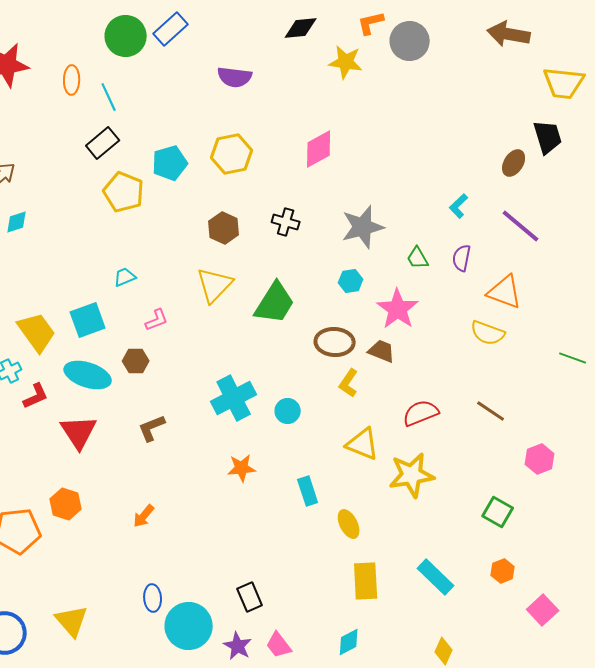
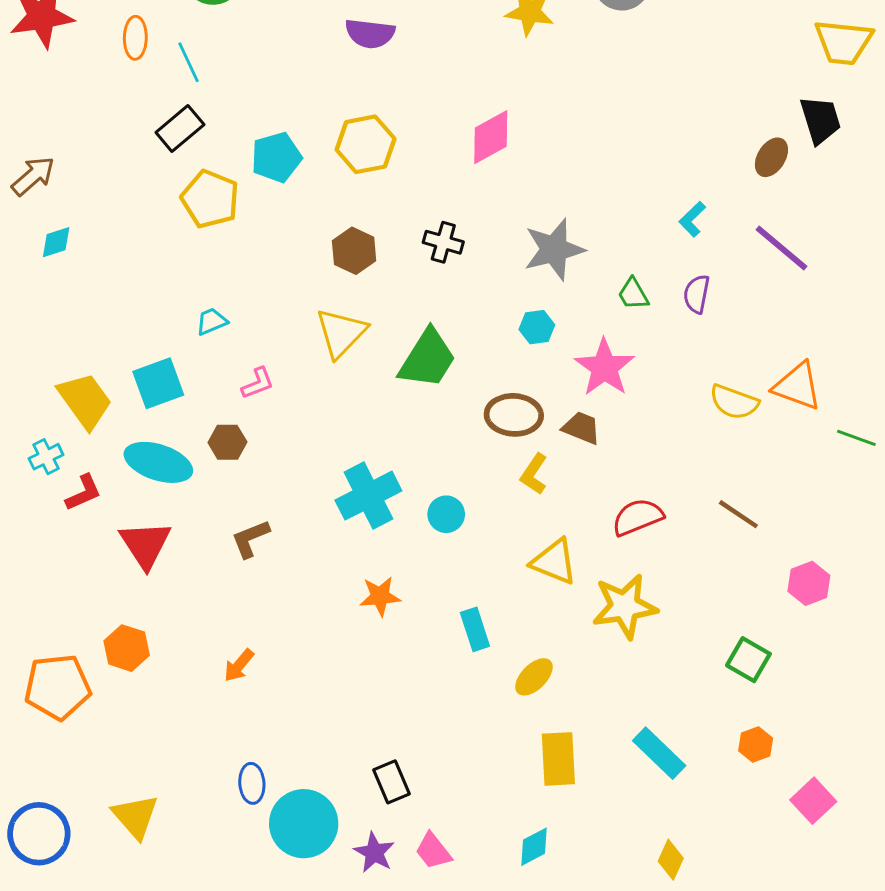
orange triangle: (505, 292) -> (797, 386), moved
yellow ellipse: (349, 524) -> (534, 677), turned 72

